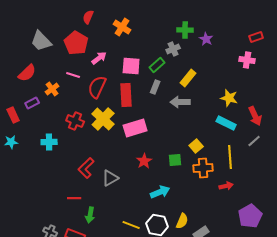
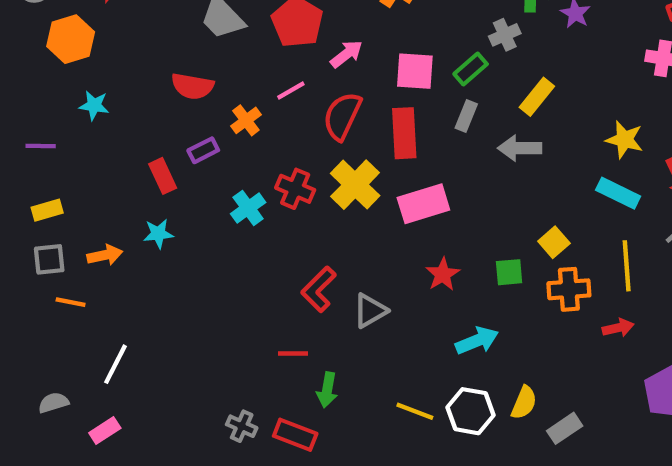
red semicircle: (27, 73) -> (192, 86), turned 54
pink line: (73, 75) -> (291, 90), turned -48
cyan cross: (49, 142) -> (248, 208), moved, turned -35

